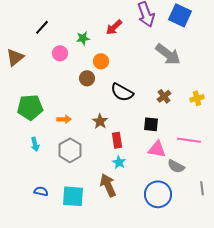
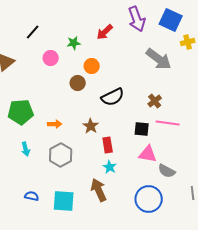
black semicircle: (122, 92) -> (113, 97), turned -55
yellow cross: (197, 98) -> (188, 42), moved
pink line: (189, 140) -> (168, 123), moved

